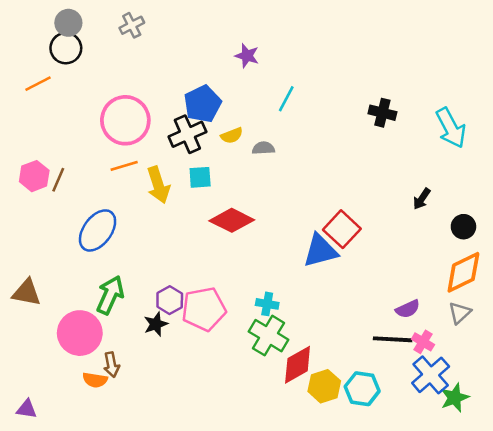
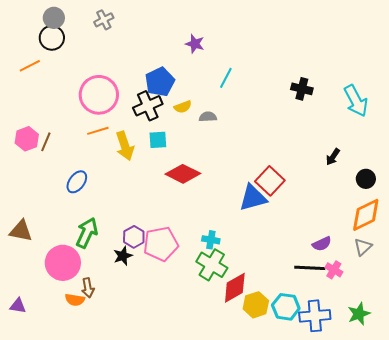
blue ellipse: (98, 230) -> (77, 182), size x0.7
blue cross: (431, 375) -> (315, 316), moved, turned 36
purple triangle: (27, 409) -> (18, 306), moved

